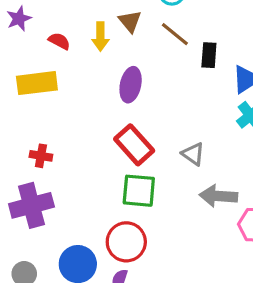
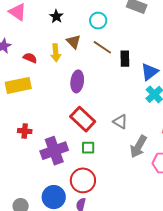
green square: (139, 191) -> (88, 148), size x0.6
gray arrow: (218, 196) -> (138, 147), turned -60
purple cross: (31, 205) -> (54, 151), moved

